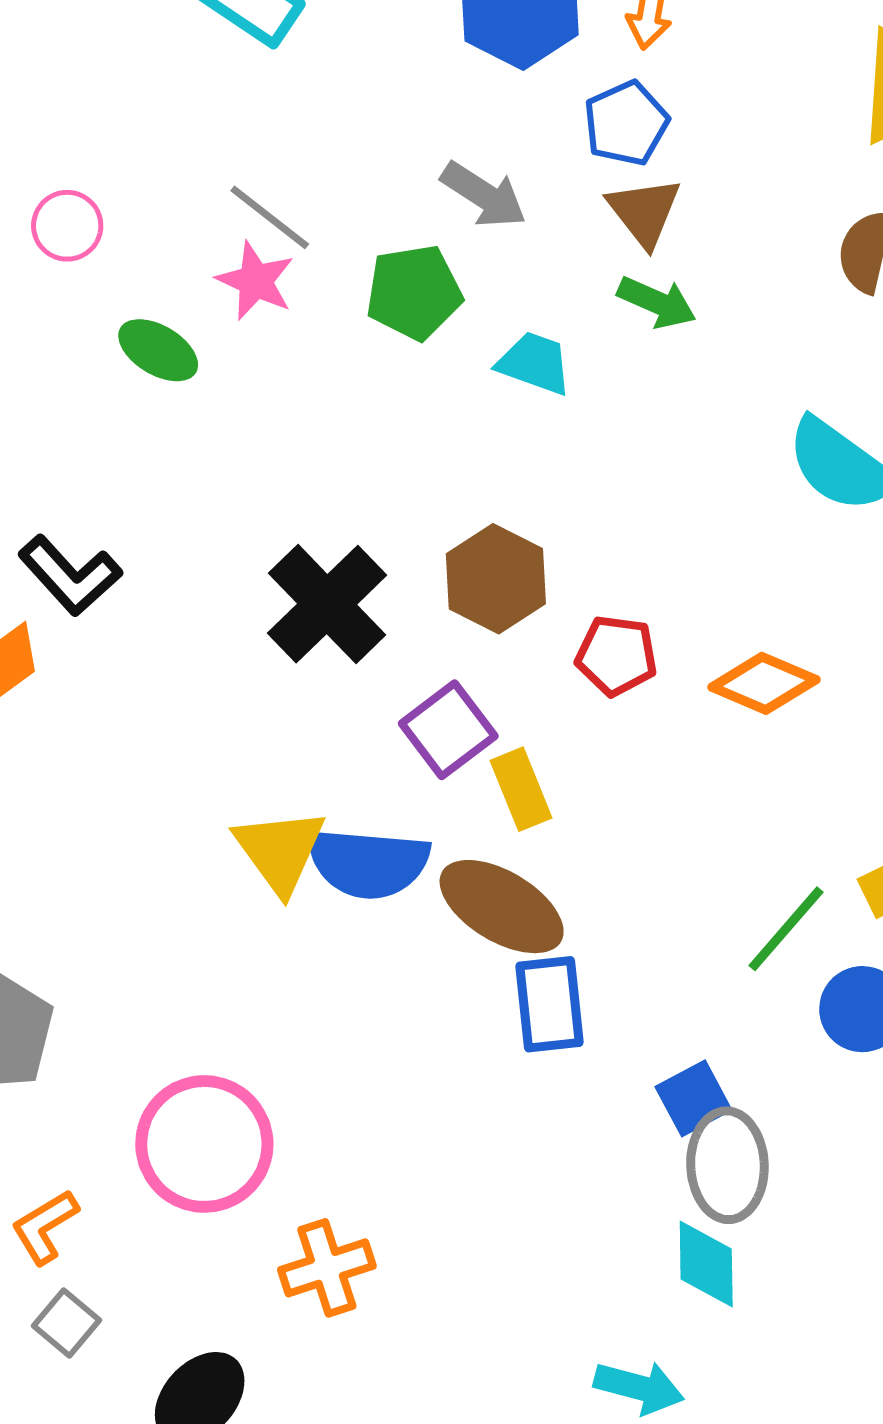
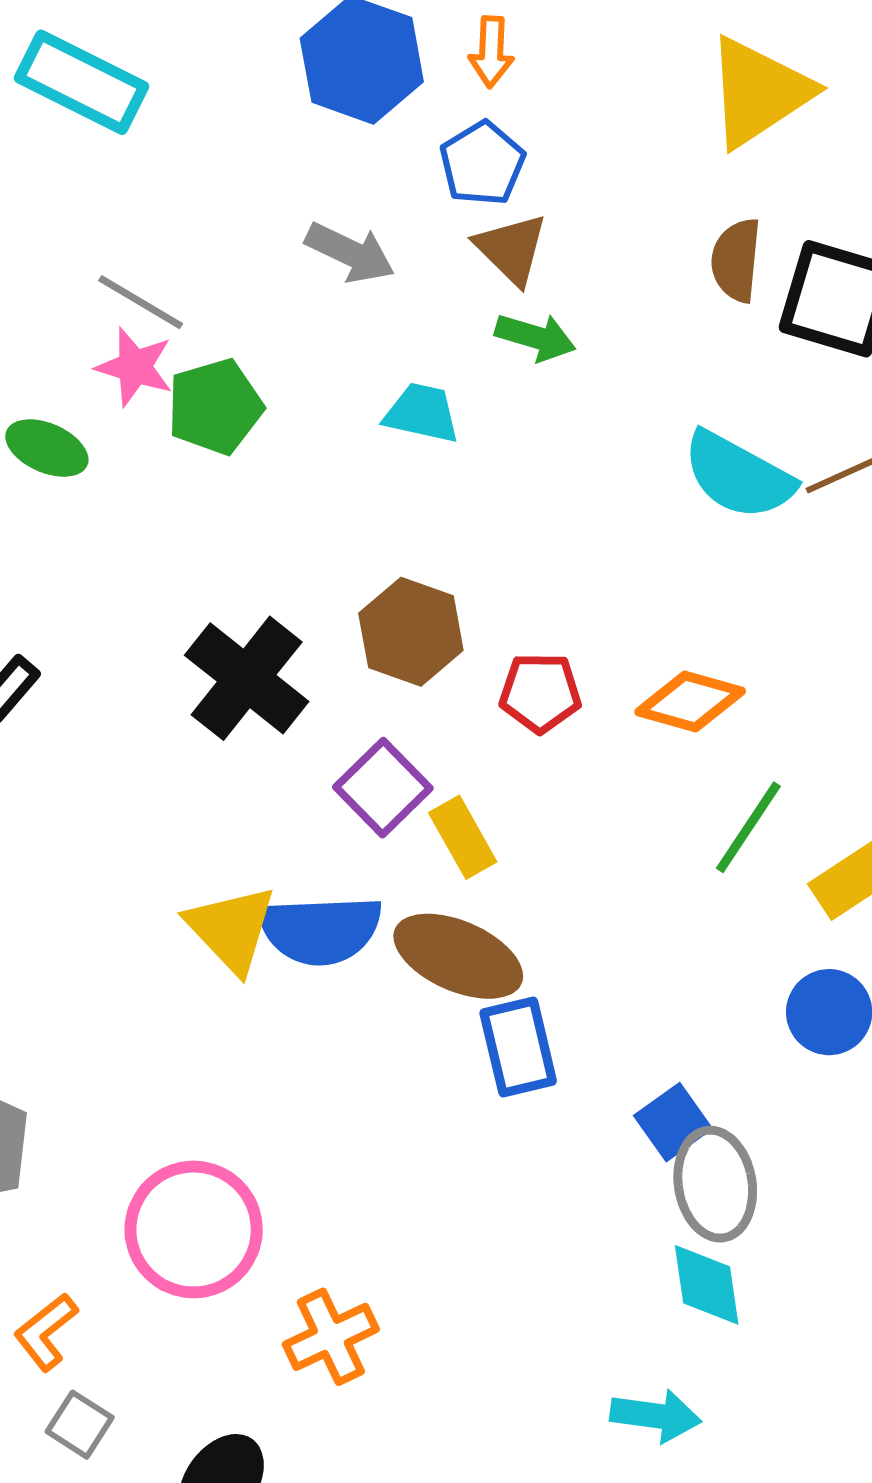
green pentagon: (414, 292) -> (215, 407), moved
green line: (786, 929) -> (748, 827), moved

